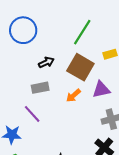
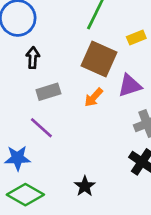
black arrow: (46, 62) -> (33, 58), moved, turned -56

